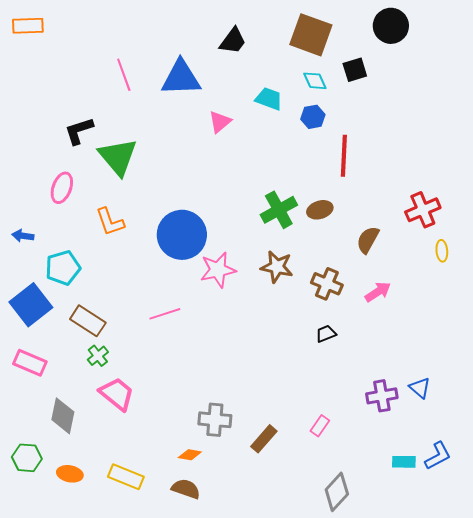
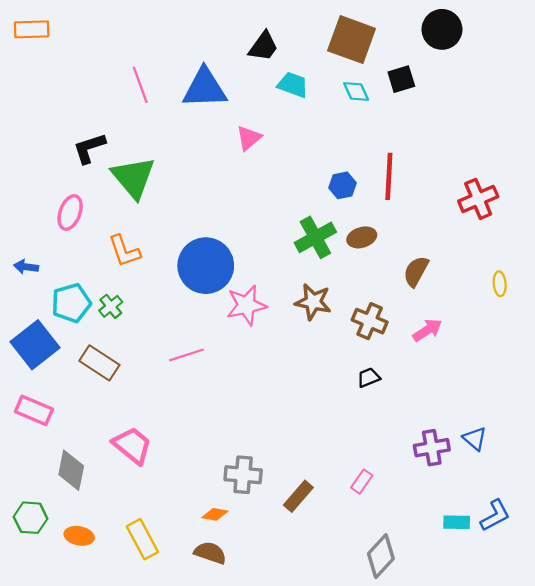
cyan trapezoid: (269, 99) -> (293, 85), moved
blue hexagon: (313, 117) -> (343, 185), moved
red cross: (423, 210) -> (478, 199), moved
green cross: (98, 356) -> (111, 306), moved
yellow rectangle: (126, 477) -> (142, 539), turned 40

